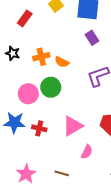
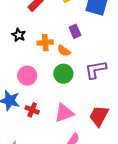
purple rectangle: (92, 38) -> (75, 31), moved
green circle: (51, 87) -> (63, 74), moved

